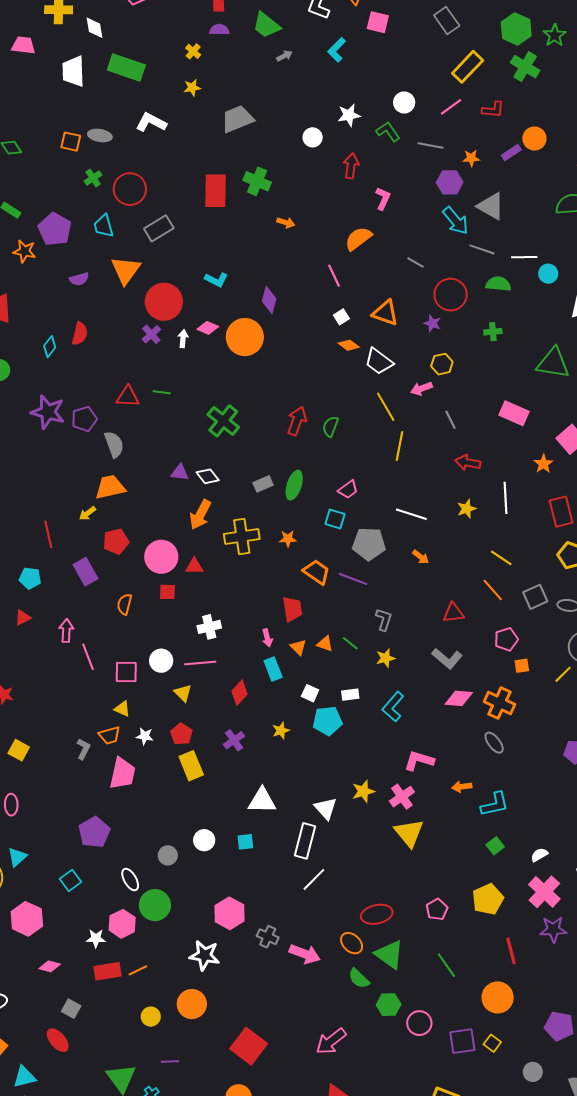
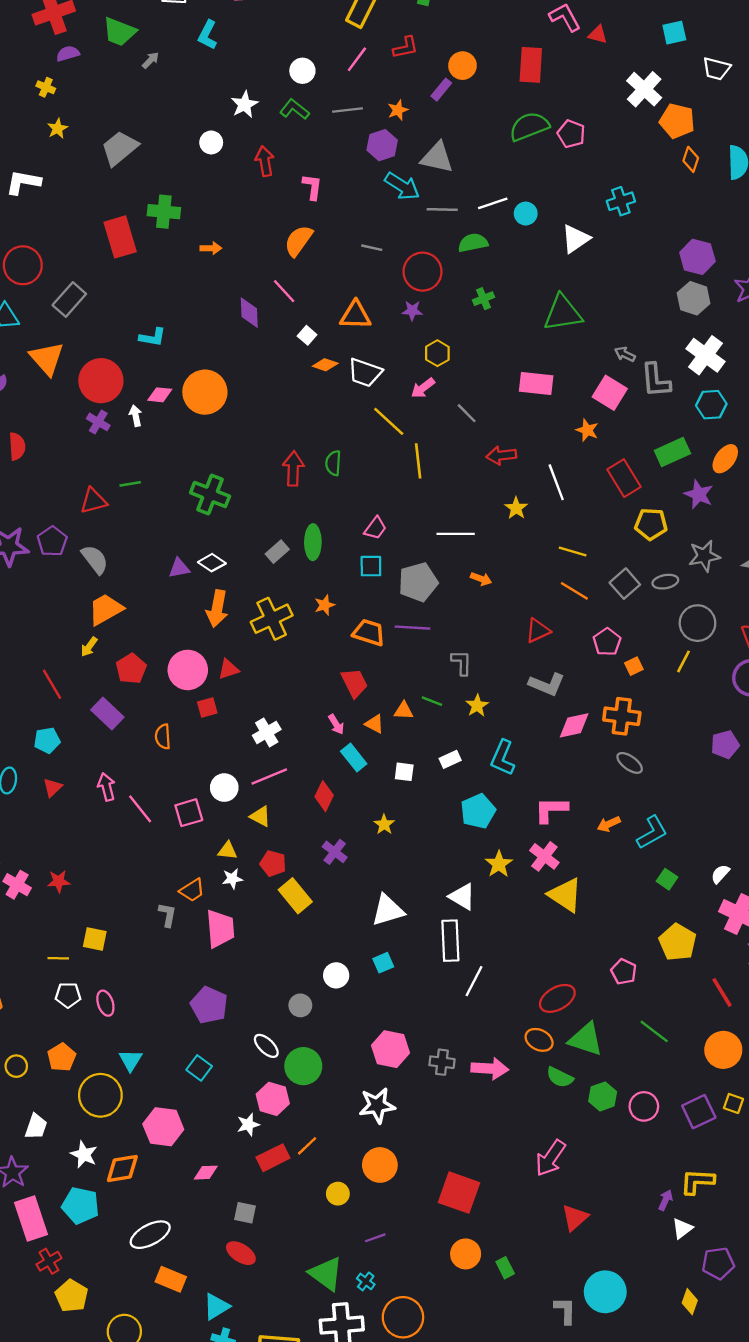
purple diamond: (269, 300) -> (249, 313), moved
yellow triangle: (122, 709) -> (228, 851), moved
cyan pentagon: (328, 721) -> (478, 811), moved

